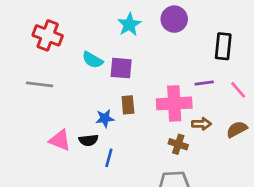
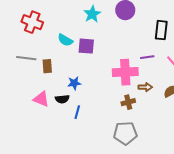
brown rectangle: (128, 105) -> (47, 66), moved
brown cross: (178, 144) -> (128, 102), turned -32

